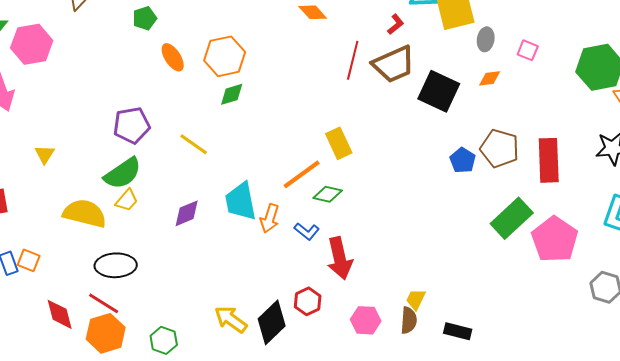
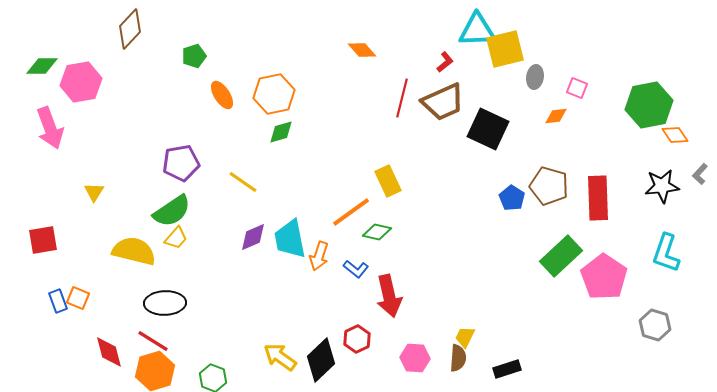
orange diamond: (490, 78) -> (556, 116), moved
purple diamond: (187, 213) -> (253, 237), moved
black rectangle: (458, 331) -> (507, 369), turned -32

